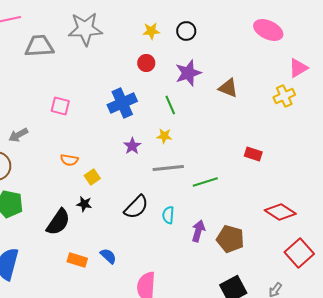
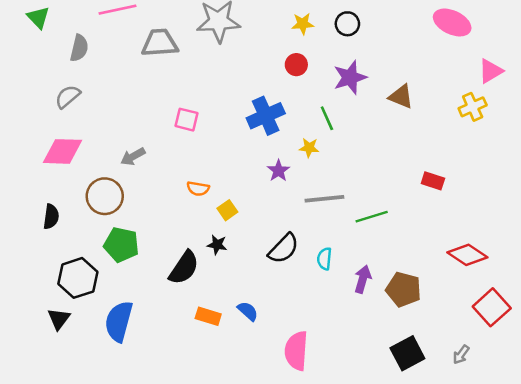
yellow star: (164, 136) -> (309, 148), moved

